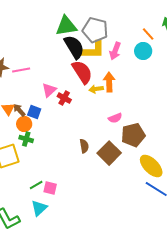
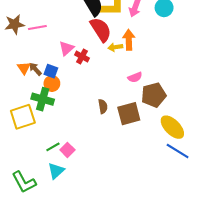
orange circle: (24, 124) -> (52, 84), moved
green cross: (26, 139) -> (43, 99), size x1.5
brown square: (109, 153) -> (129, 114), turned 30
pink square: (50, 188) -> (67, 150), turned 32

